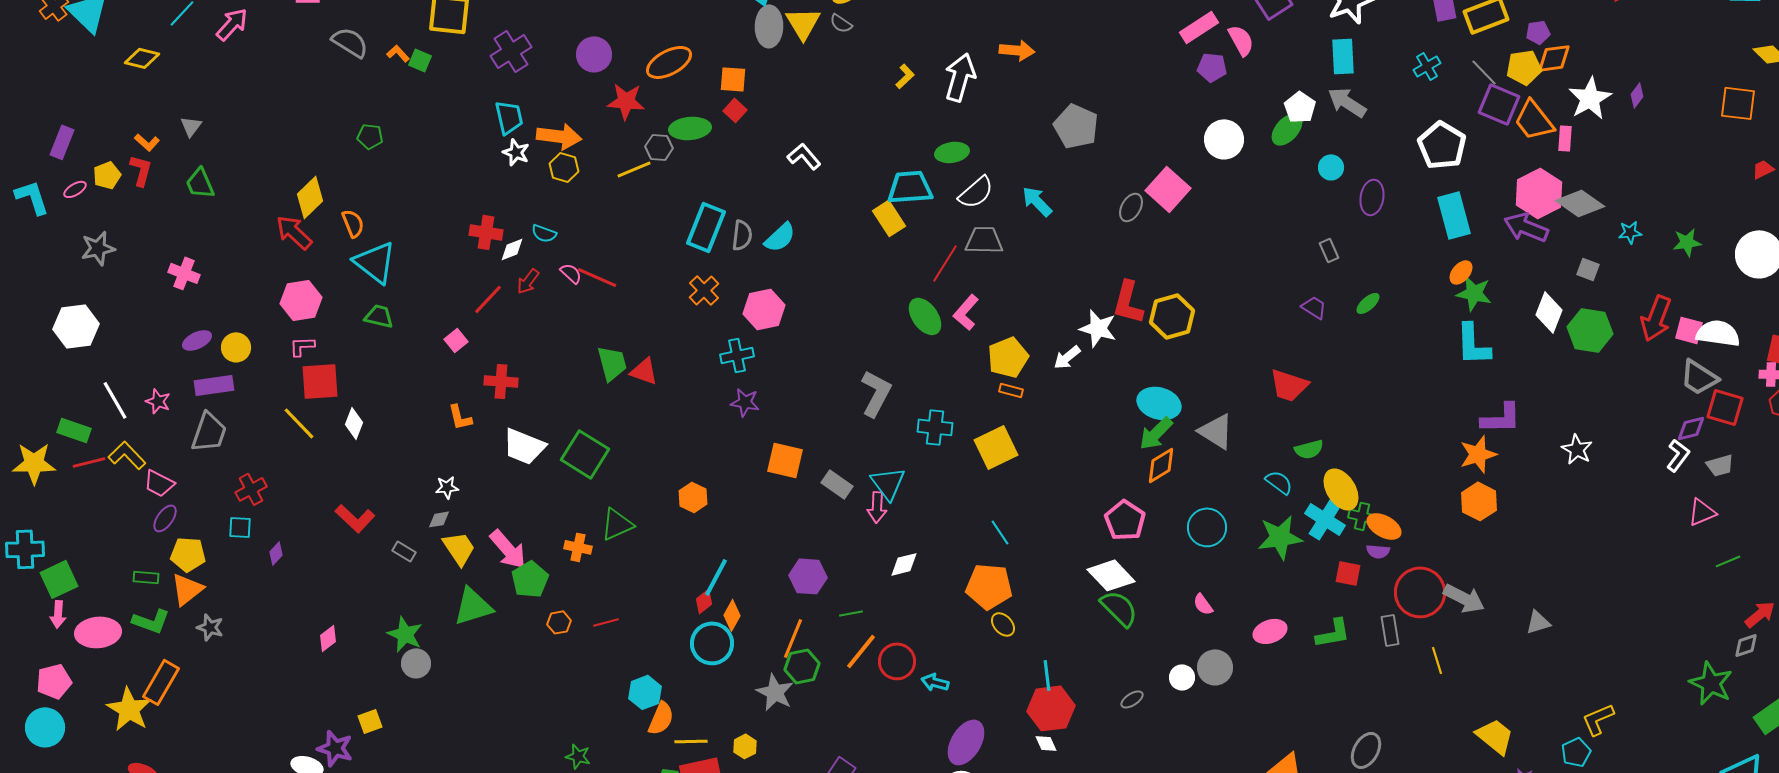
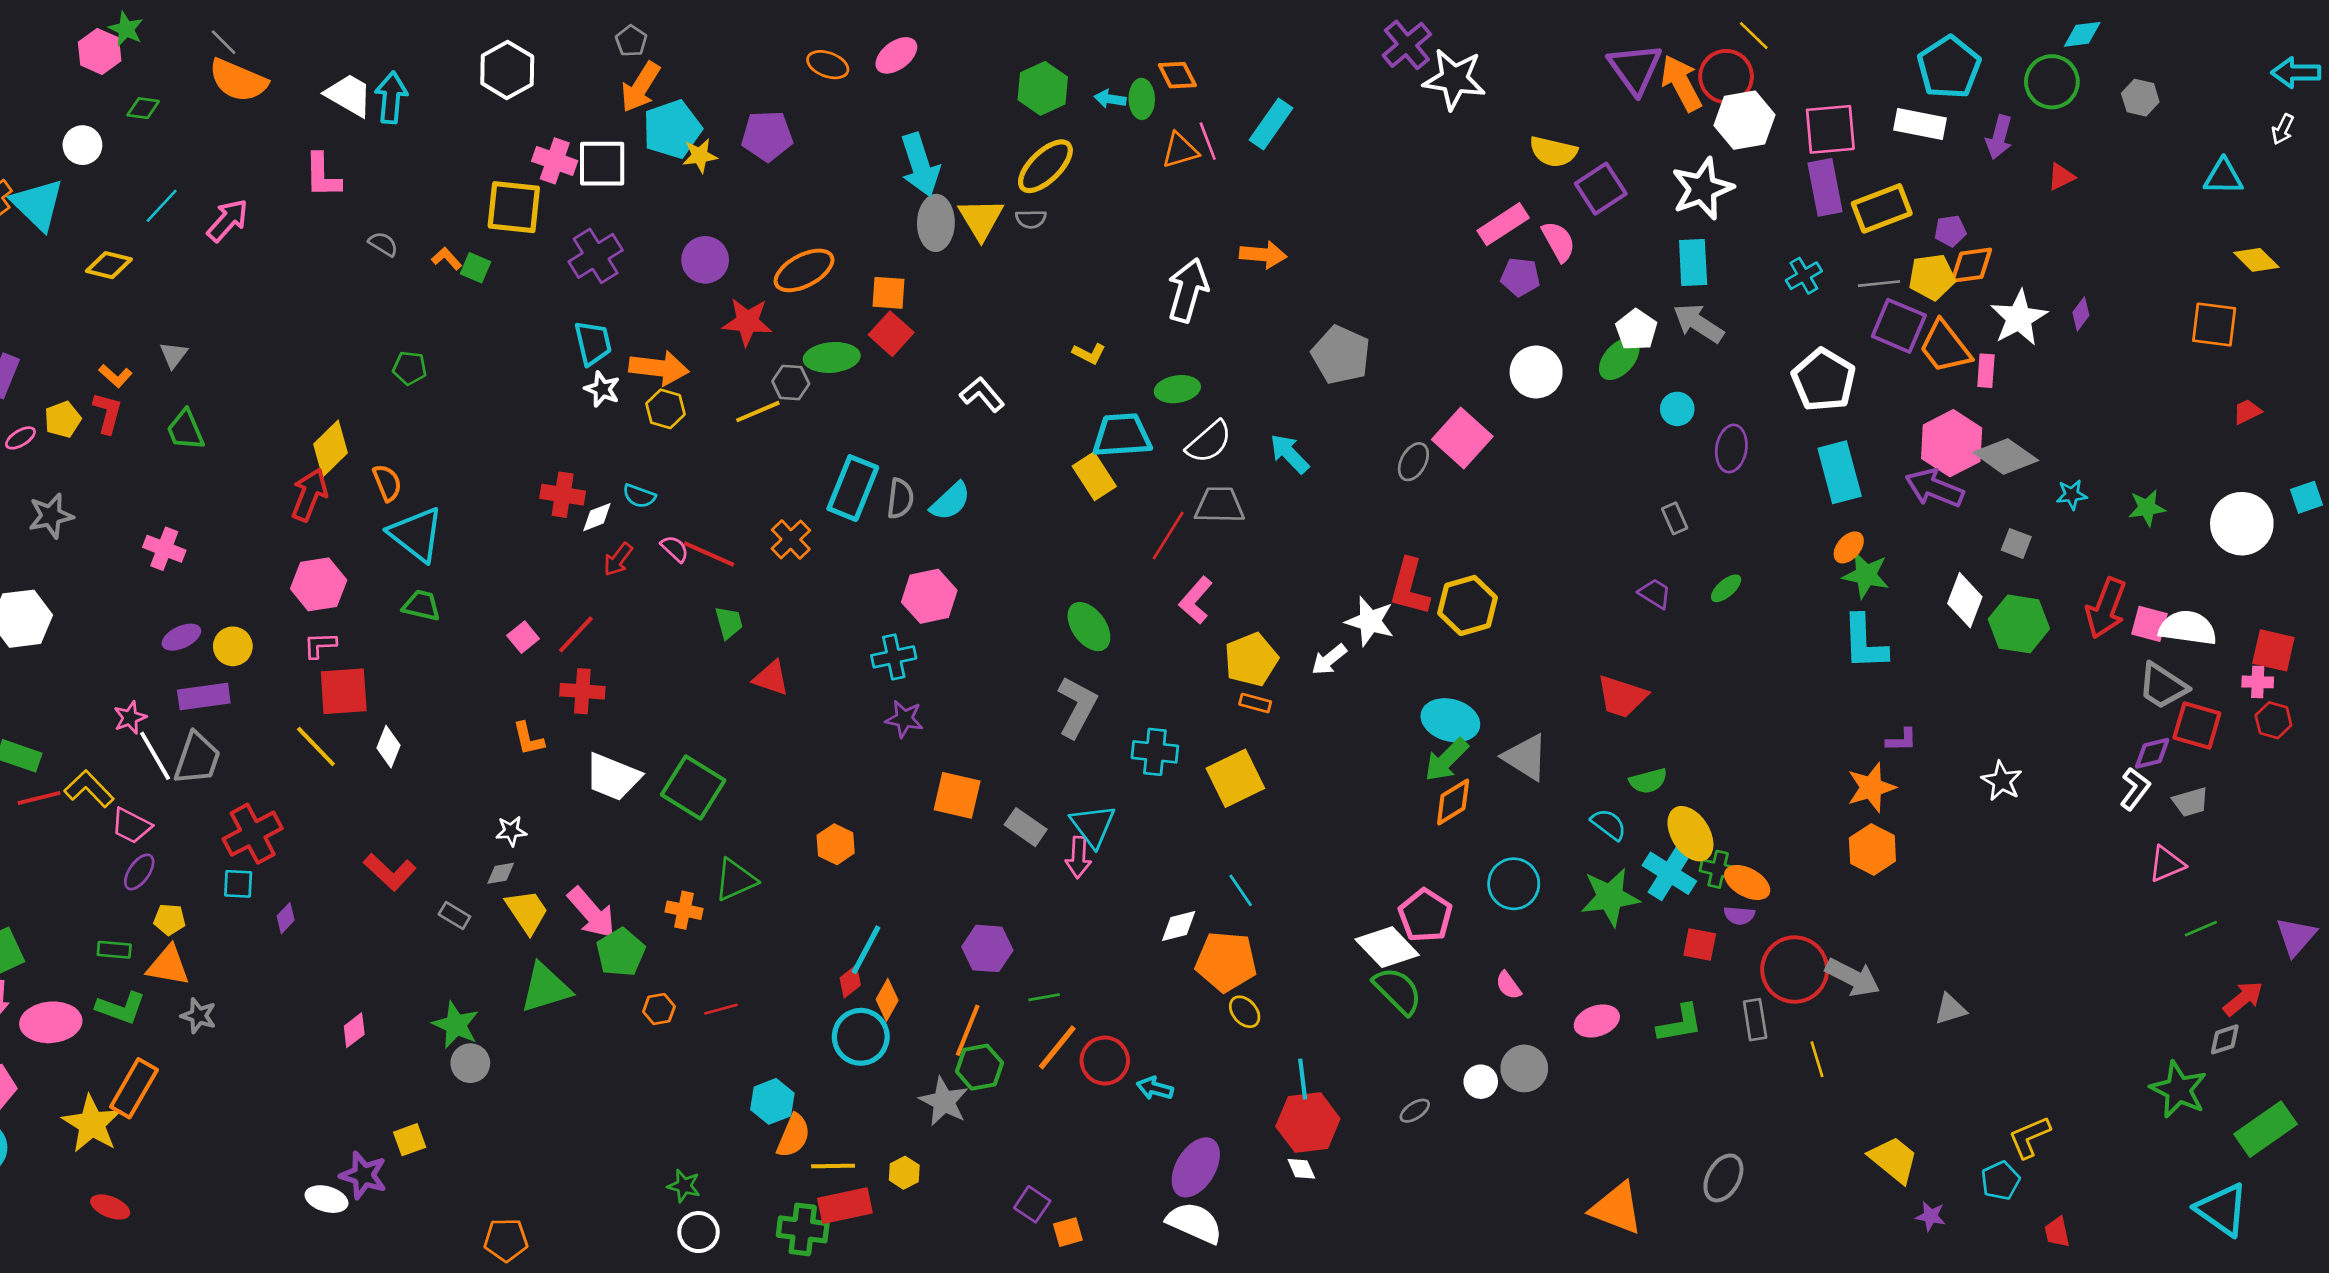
gray semicircle: (841, 23) -> (1031, 219), turned -35
gray semicircle: (350, 42) -> (383, 244), size x0.6
gray line: (1484, 72) -> (1879, 284), turned -52
yellow L-shape: (905, 76) -> (1089, 354), moved, turned 70
red square: (735, 110) -> (891, 334), size x1.4
red arrow: (294, 232) -> (309, 495), turned 69
orange cross: (704, 290) -> (791, 540), moved
red line: (488, 299) -> (576, 634), moved
green ellipse: (925, 316) -> (1089, 627), moved
green trapezoid: (612, 363) -> (729, 623), moved, size x0.7
white line: (115, 400) -> (155, 756), moved
pink star: (158, 401) -> (130, 718), turned 30
purple L-shape: (1501, 418) -> (1902, 740), size x0.6
red cross: (251, 489) -> (253, 834), size x1.4
pink pentagon: (1125, 520) -> (1425, 915), moved
yellow pentagon: (188, 554) -> (170, 919), size x0.7
white diamond: (904, 564) -> (1179, 926), moved
orange triangle: (187, 589) -> (168, 966), turned 48

